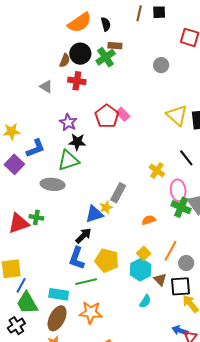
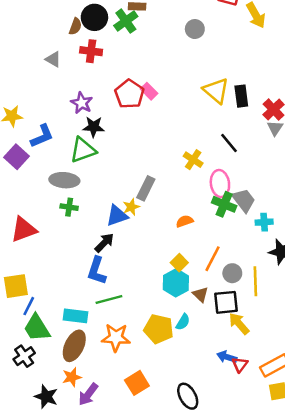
green cross: (36, 217) -> (69, 207), moved
yellow pentagon: (107, 260) -> (159, 329), moved

